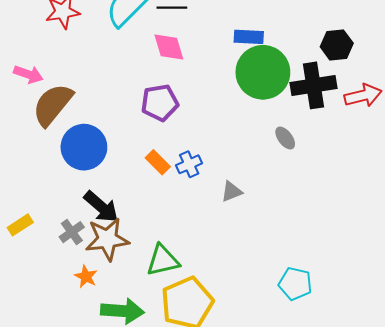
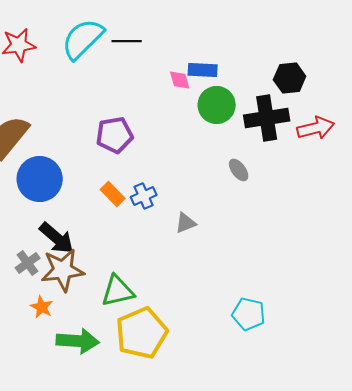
pink diamond: (169, 47) -> (180, 80), moved, size x0.7
green circle: (263, 72) -> (217, 105), size x0.7

